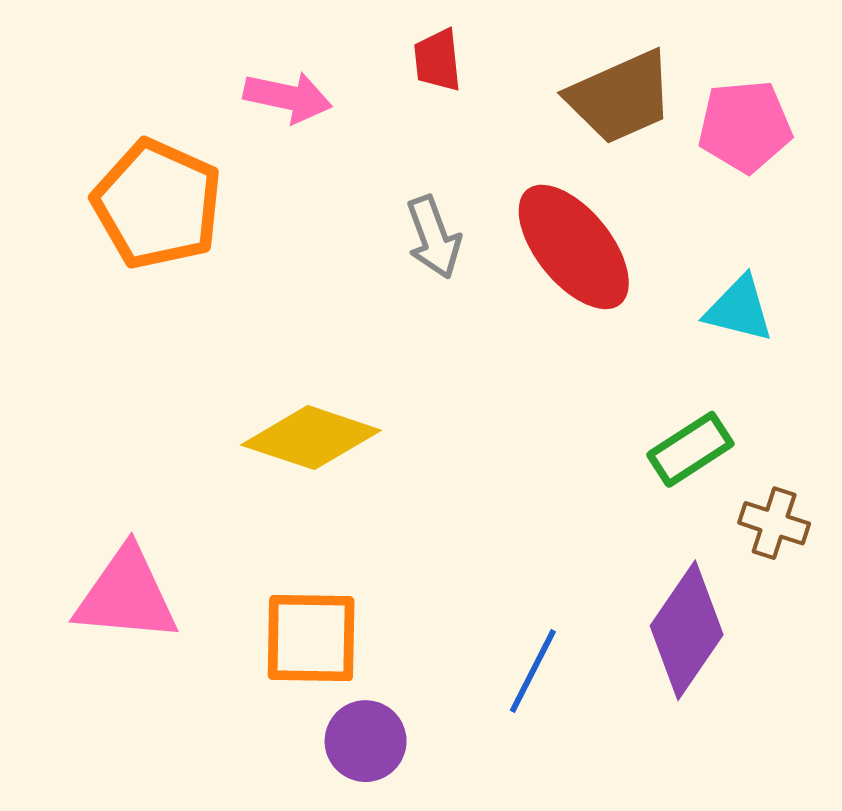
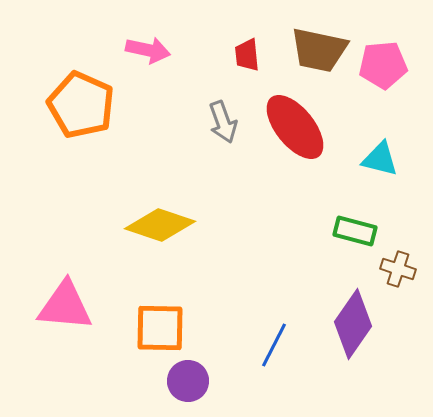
red trapezoid: (438, 60) -> (247, 55), moved
brown trapezoid: (620, 97) -> (319, 50), turned 36
green rectangle: (690, 449) -> (355, 231), turned 48

